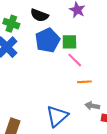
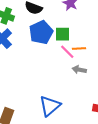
orange line: (84, 82) -> (79, 48), moved
gray arrow: (92, 106) -> (79, 70), moved

